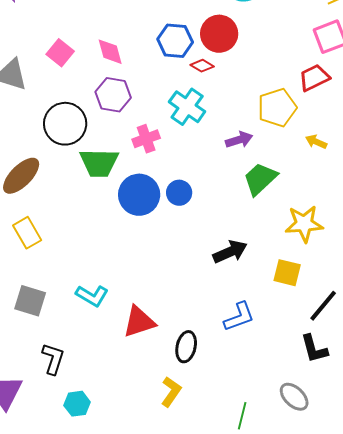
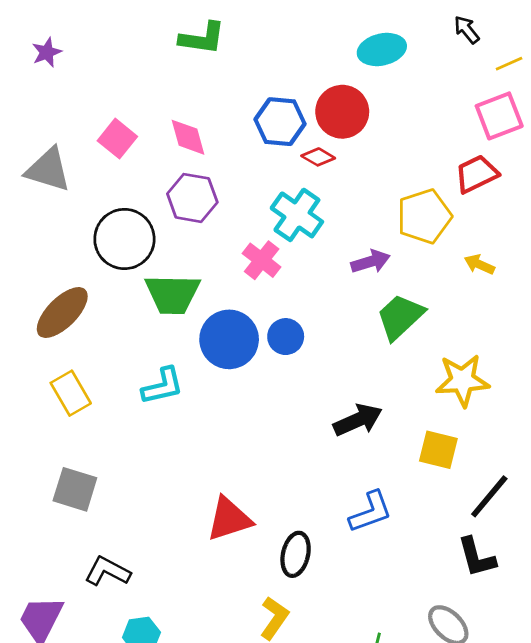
pink cross: (146, 139) -> (262, 260), moved, turned -32
cyan L-shape: (92, 296) -> (163, 386), moved, turned -44
black L-shape: (53, 359) -> (107, 571), turned -80

